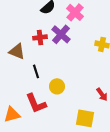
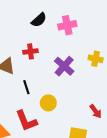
pink cross: (75, 12) -> (67, 25), turned 36
purple cross: (61, 34) -> (64, 66), moved

